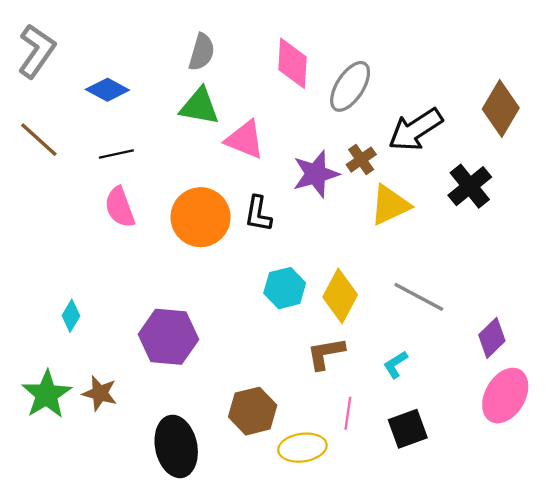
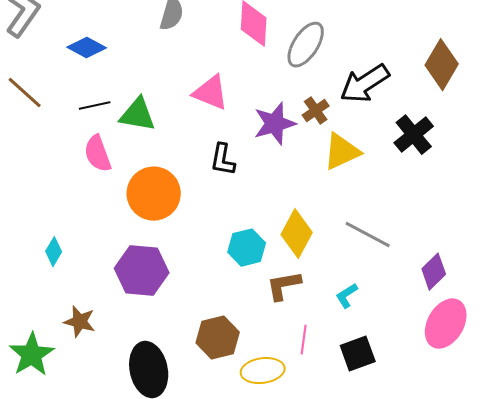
green triangle: (199, 106) -> (138, 115), moved
orange circle: (201, 217) -> (154, 194), moved
cyan hexagon: (285, 288) -> (247, 248), moved
green star: (47, 394) -> (32, 355), moved

